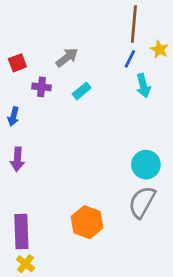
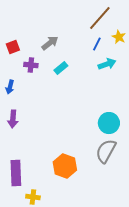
brown line: (134, 24) -> (100, 18), turned 36
cyan arrow: (143, 86) -> (107, 64), turned -96
yellow cross: (25, 264) -> (33, 197), moved, turned -32

